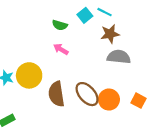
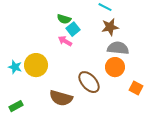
cyan square: (85, 15) -> (73, 29), moved
brown semicircle: (56, 94) -> (61, 98), moved, turned -65
orange circle: (109, 100) -> (115, 67), moved

